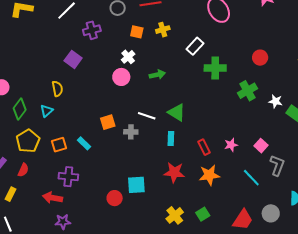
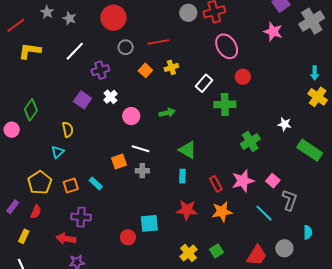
orange square: (137, 32) -> (145, 70), turned 32
white cross: (128, 57) -> (110, 97), moved
red circle: (260, 58) -> (243, 77), moved
green cross: (247, 91) -> (250, 141), moved
white star: (276, 101) -> (285, 124), moved
green diamond: (20, 109) -> (31, 110), moved
white line: (147, 116) -> (140, 149), moved
pink star: (231, 145) -> (243, 181), size x1.6

